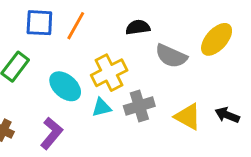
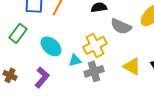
yellow cross: (109, 73) -> (95, 45), moved
gray cross: (139, 106) -> (94, 71), moved

